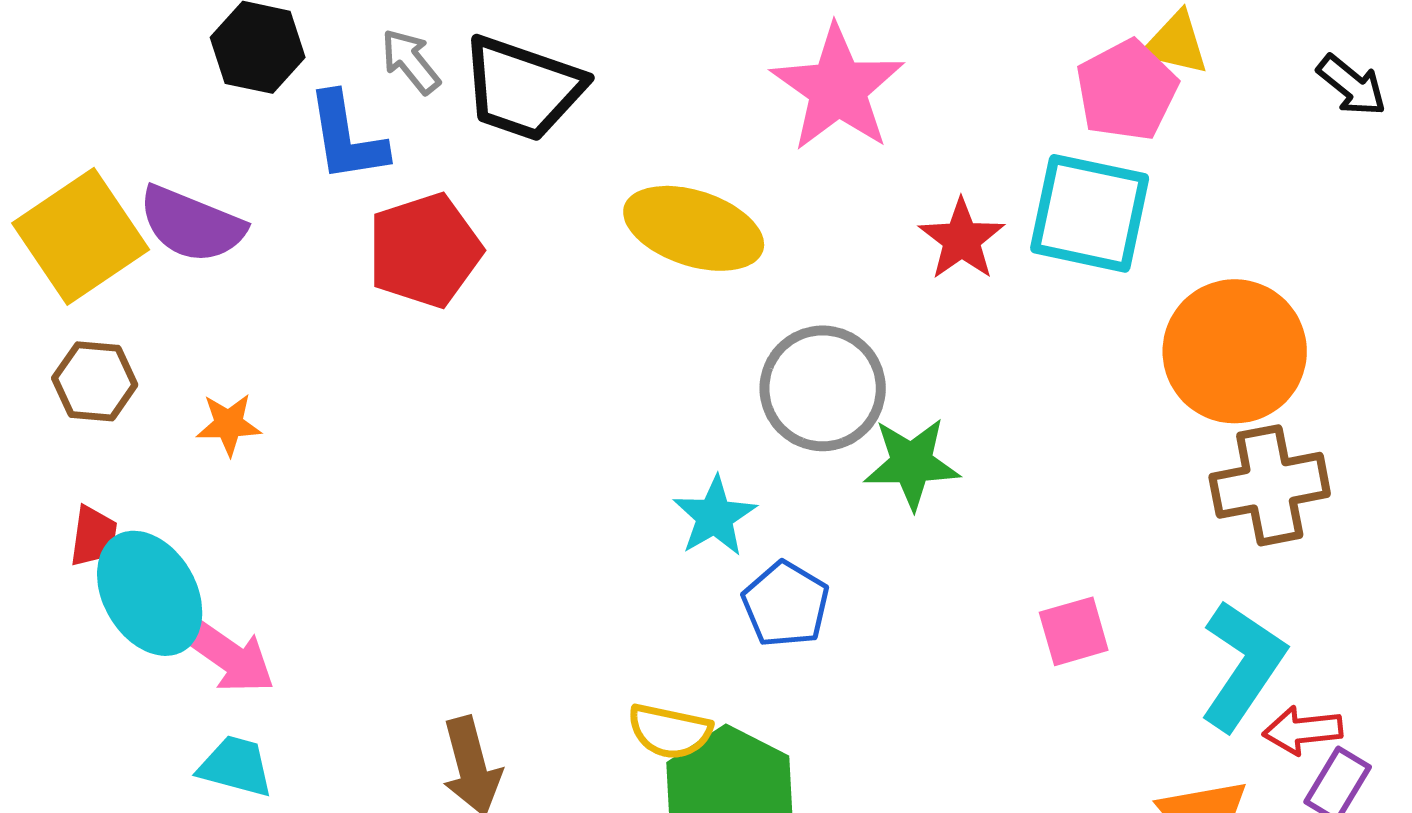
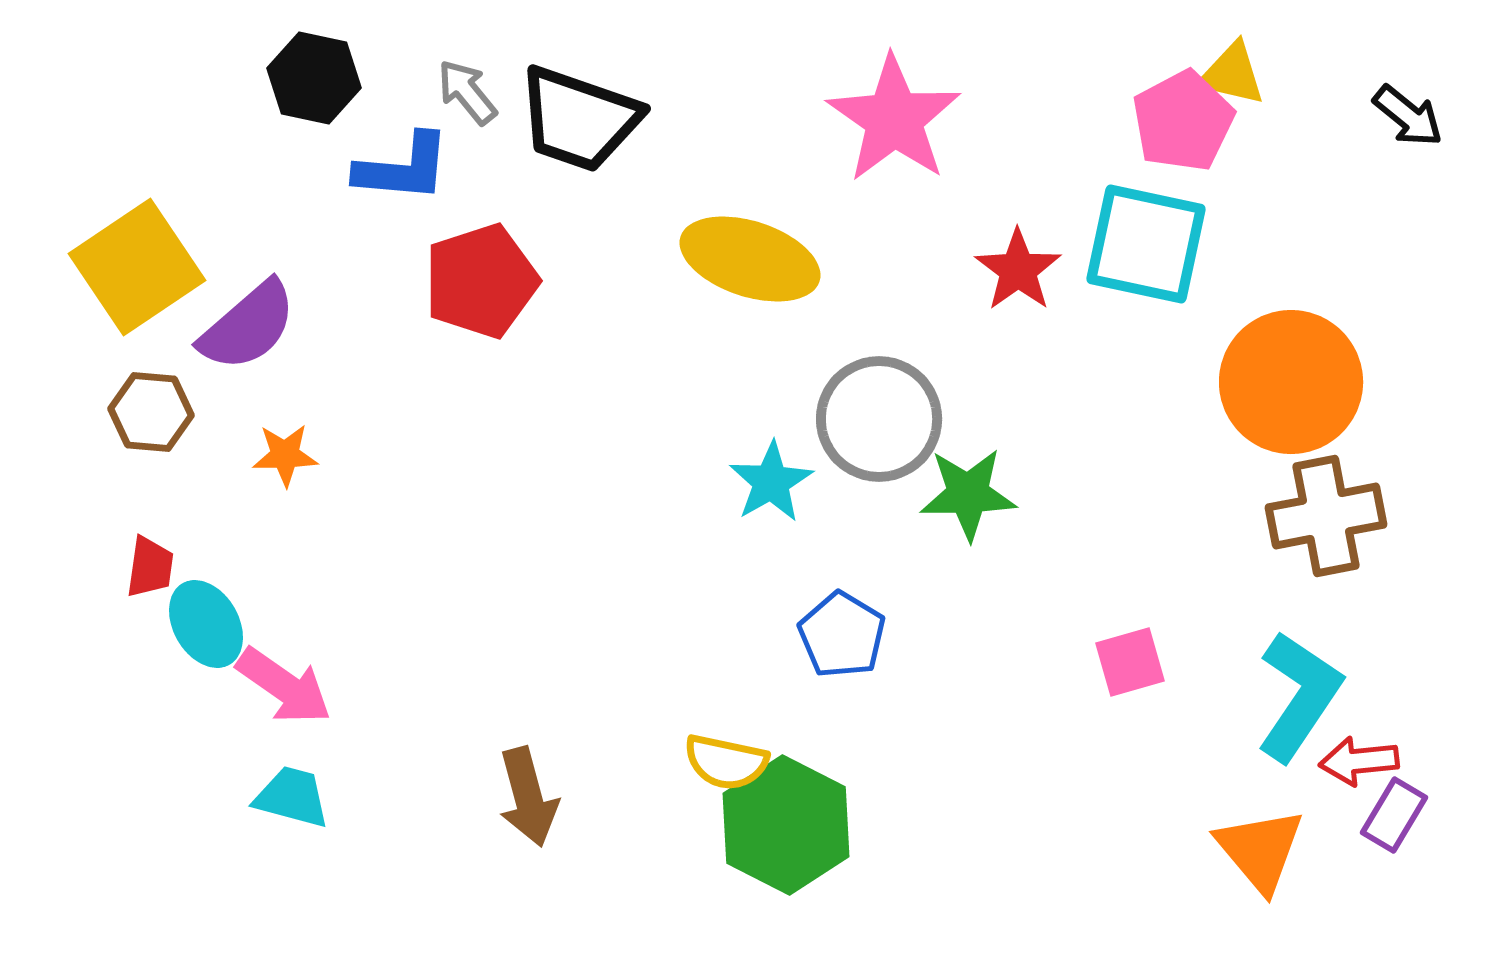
blue L-shape: (347, 137) -> (403, 168), turned -76
purple semicircle: (192, 224) -> (248, 326), moved, turned -63
cyan star: (715, 516) -> (771, 482), moved
cyan ellipse: (150, 593) -> (206, 624), size x0.7

